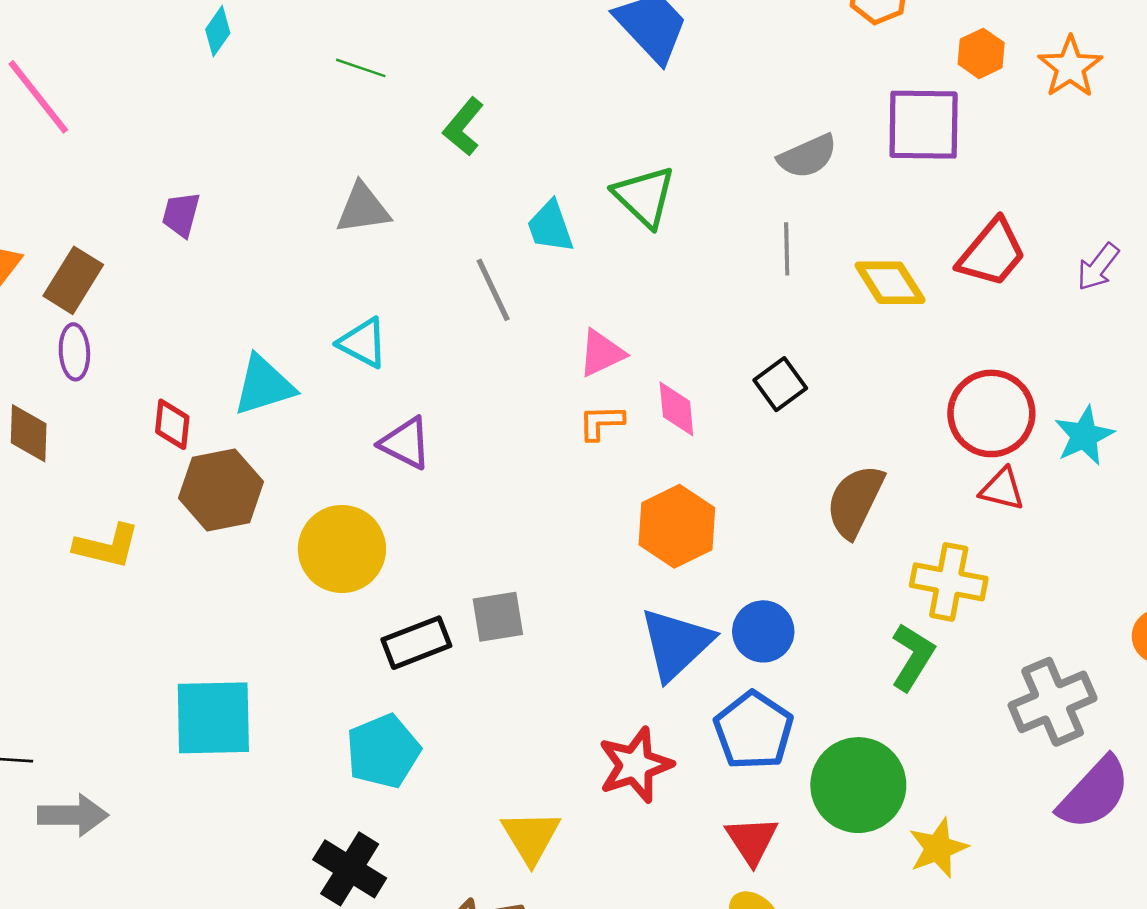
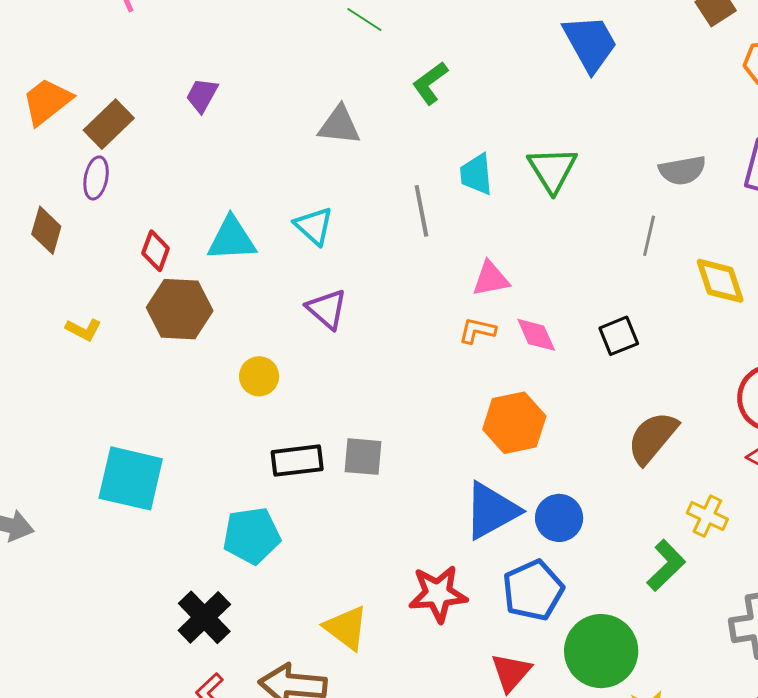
pink diamond: (676, 409) -> (536, 335), turned -33
yellow L-shape: (107, 546) -> (83, 330), size x0.7
yellow circle: (342, 549) -> (259, 376), size x0.6
yellow cross: (949, 582) -> (707, 516), size x0.7
yellow triangle: (531, 837) -> (346, 628), turned -36

